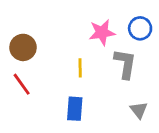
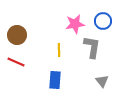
red line: (22, 84) -> (16, 62), turned -30

